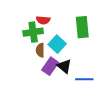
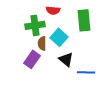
red semicircle: (43, 20) -> (53, 10), moved
purple rectangle: (50, 66) -> (32, 59), moved

